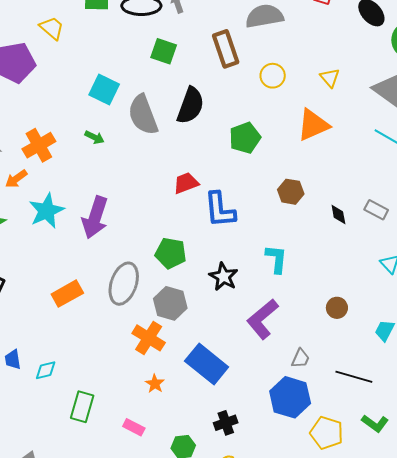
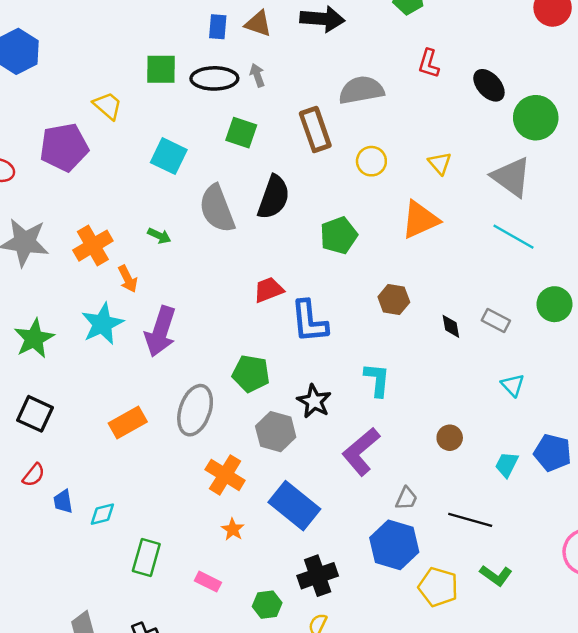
cyan square: (104, 89) -> (169, 156), moved
orange arrow: (16, 179) -> (128, 279), moved, turned -80
gray hexagon: (170, 303) -> (276, 432), moved
black cross: (226, 423) -> (318, 576), size x1.4

